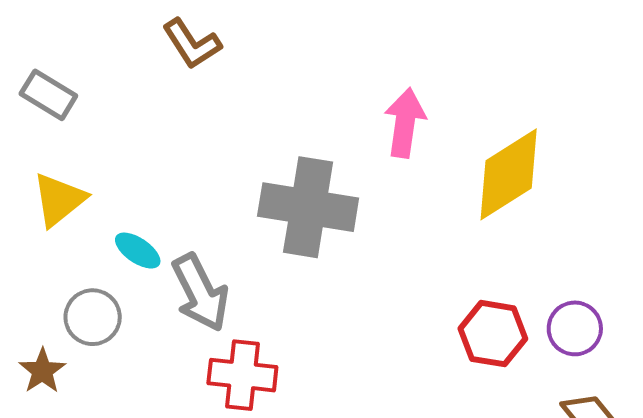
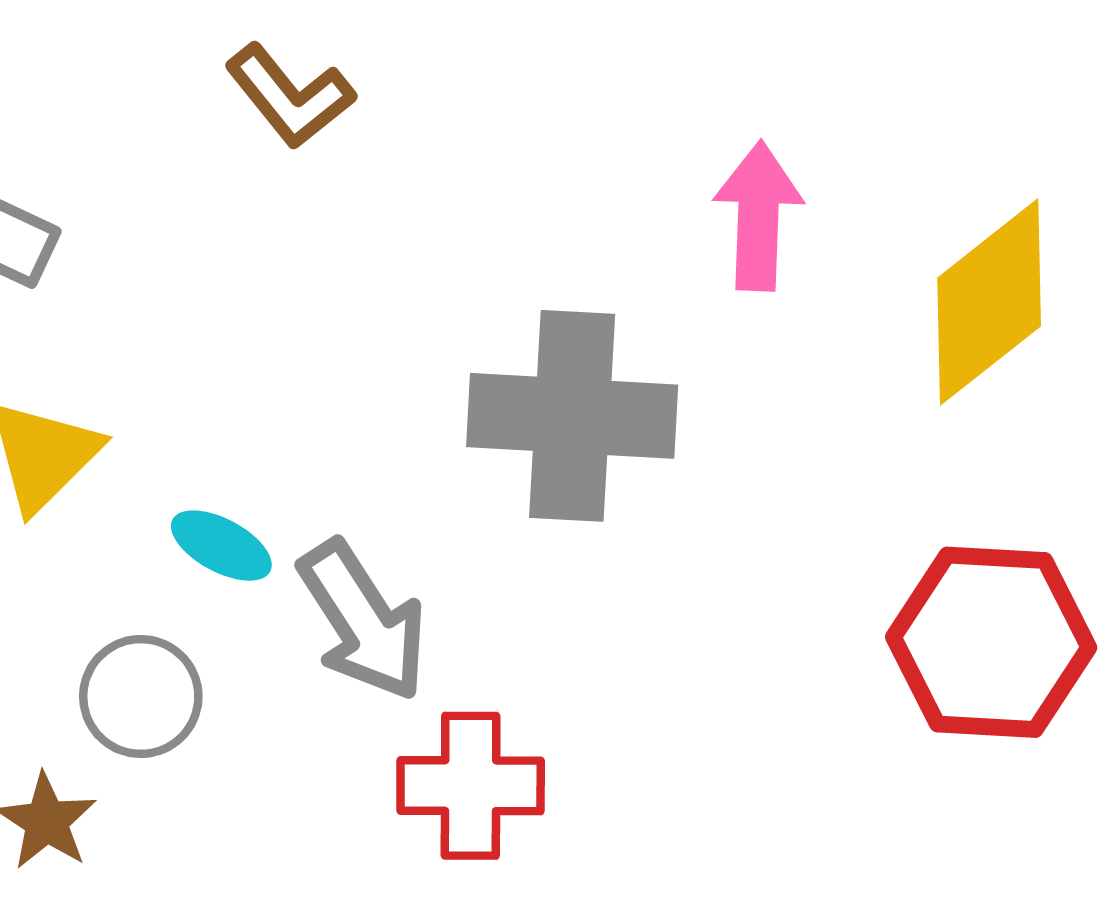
red hexagon: (493, 334) -> (991, 642), size x1.4

